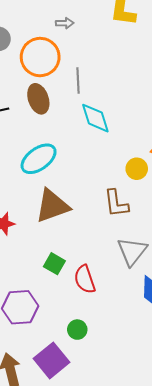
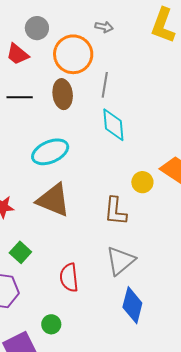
brown triangle: (52, 206) -> (53, 200), turned 30
green square: (54, 264) -> (20, 252), moved

